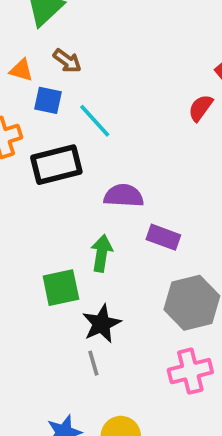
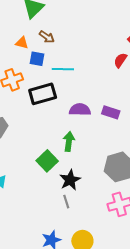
cyan line: (95, 121) -> (63, 69), turned -45
purple rectangle: (163, 237) -> (111, 112), moved
green square: (61, 288) -> (47, 161), turned -30

